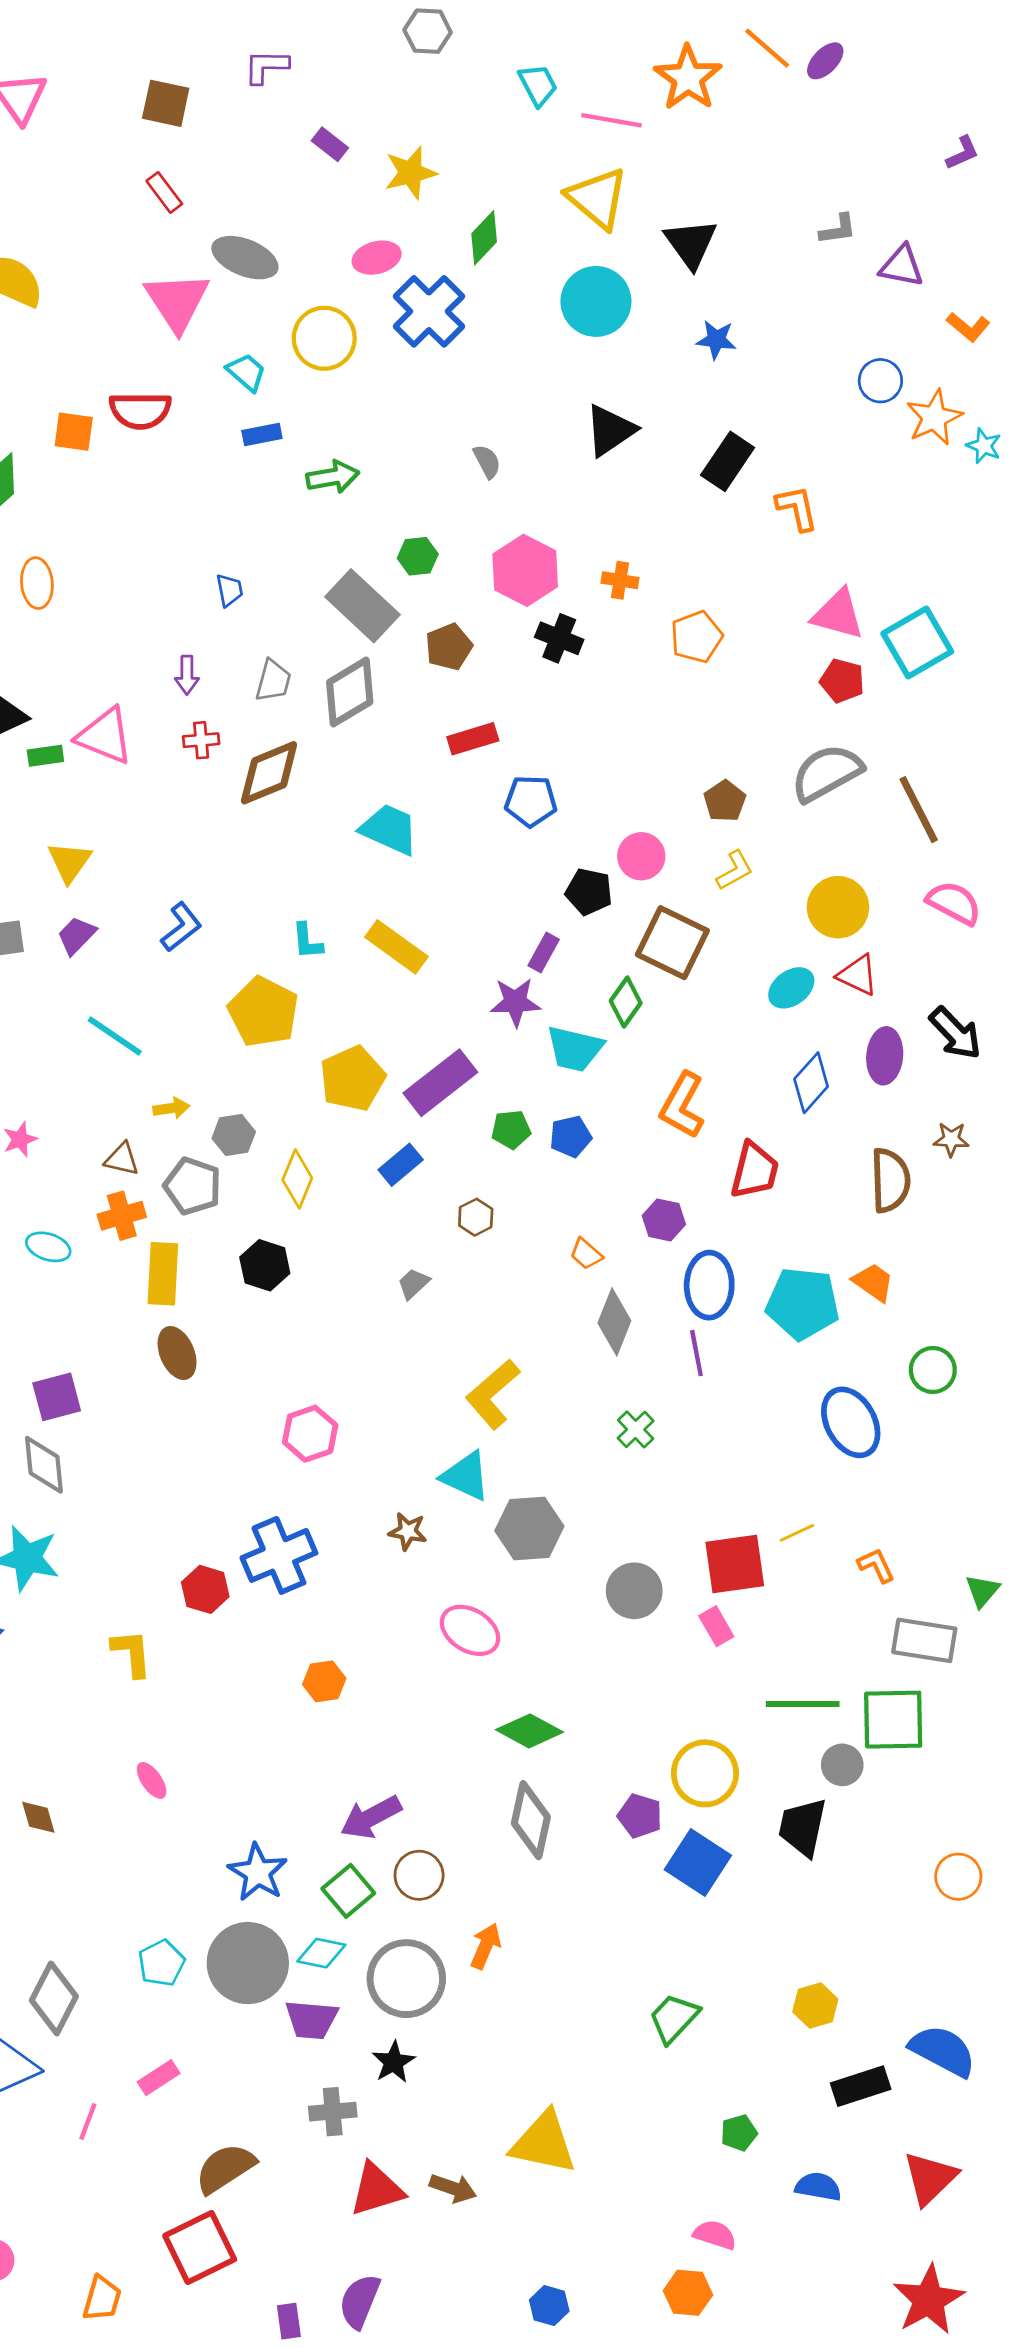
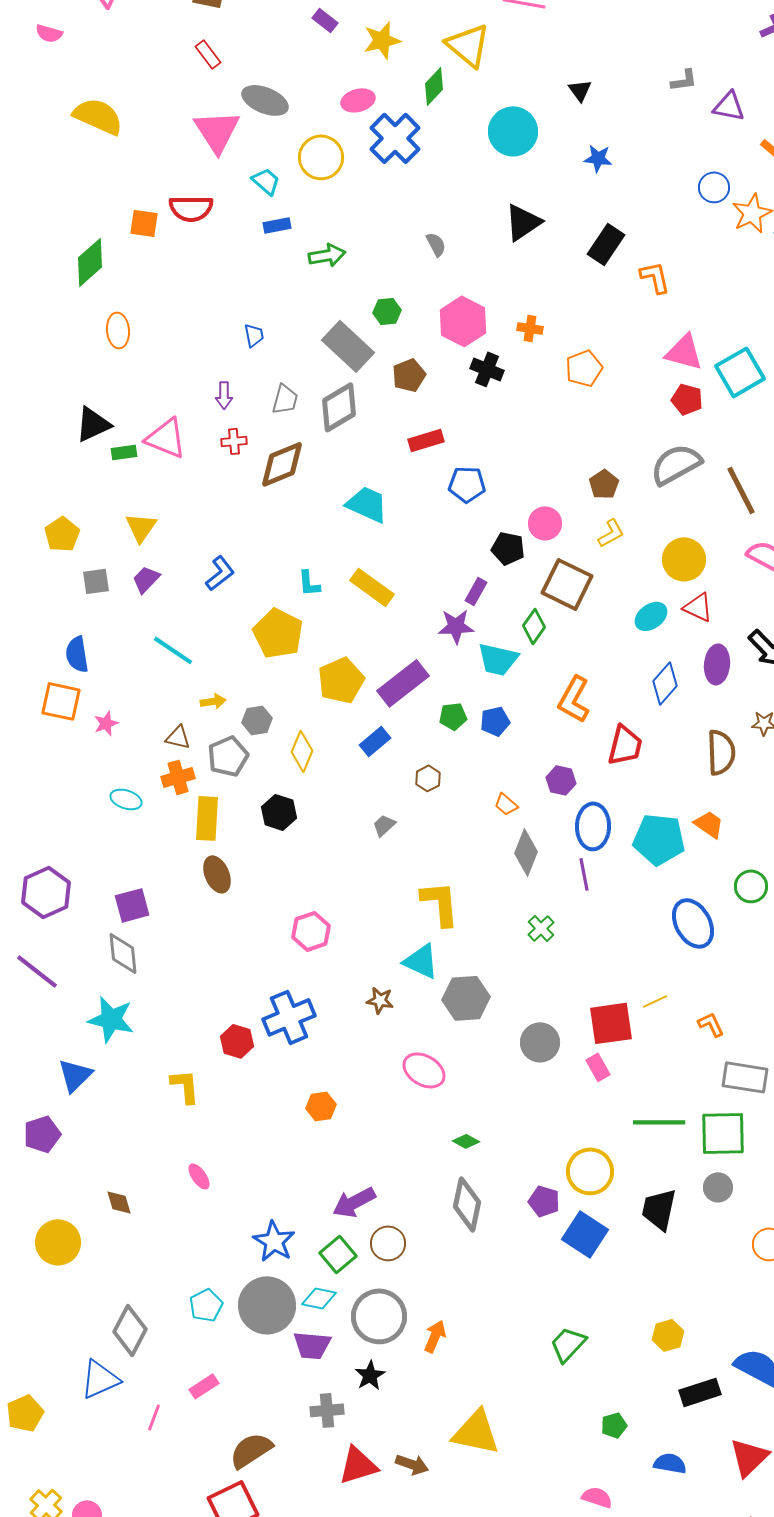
yellow triangle: (597, 198) -> (468, 45), moved
black triangle: (691, 243) -> (580, 90), size x0.6
gray pentagon: (193, 1186) -> (228, 756), turned 30
yellow L-shape: (493, 1394) -> (440, 903), turned 126
green diamond: (529, 1731) -> (466, 1141), size x0.6
gray circle: (842, 1765) -> (718, 1187), moved
orange arrow: (486, 1946) -> (435, 1336), moved

